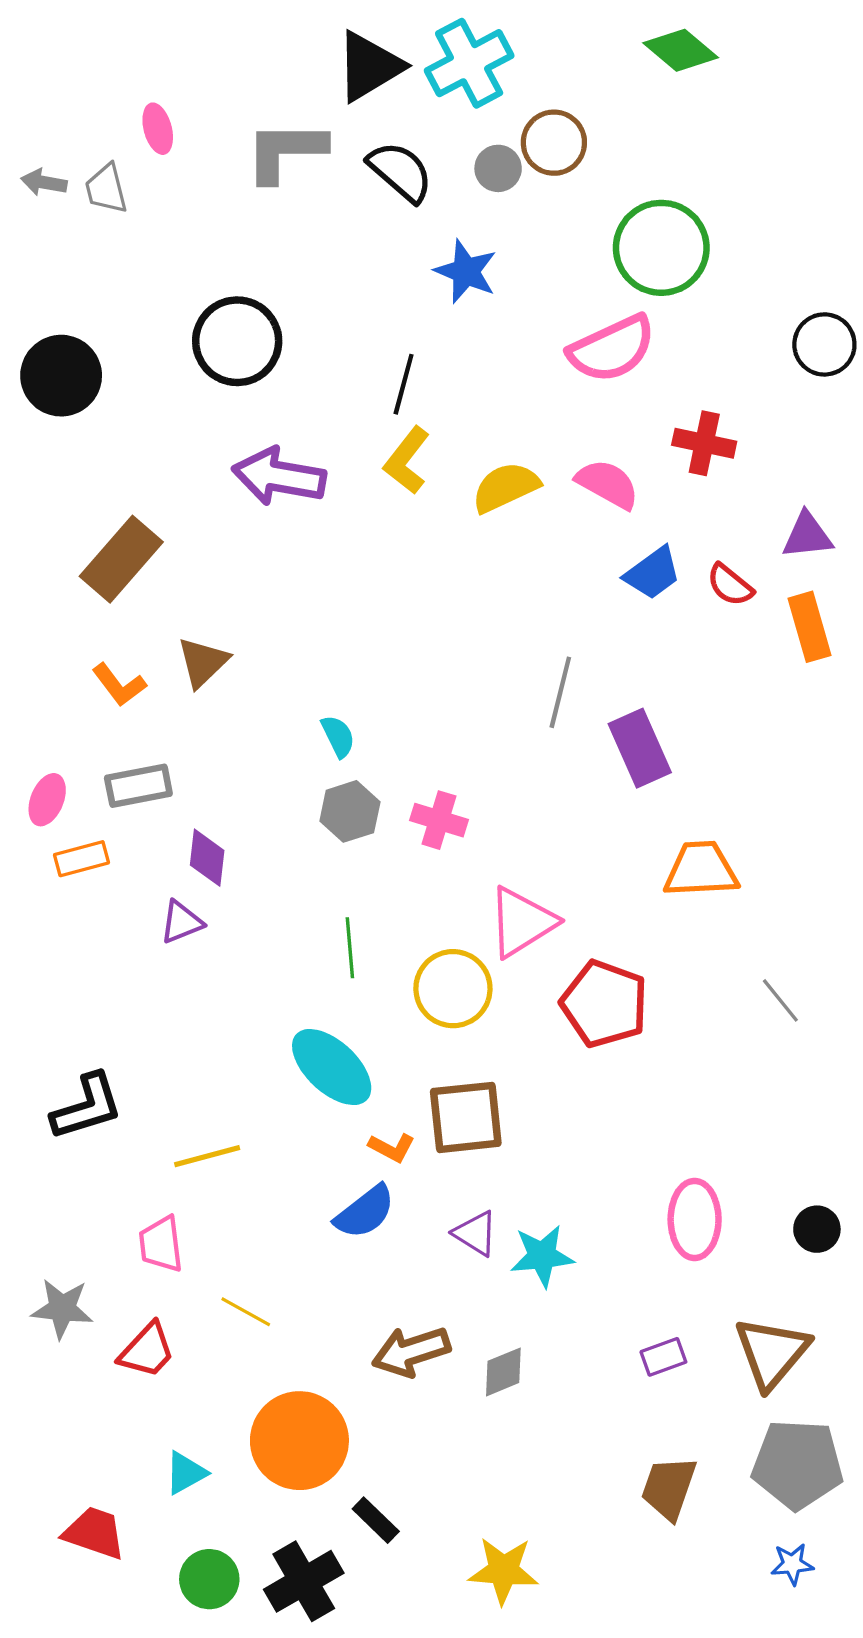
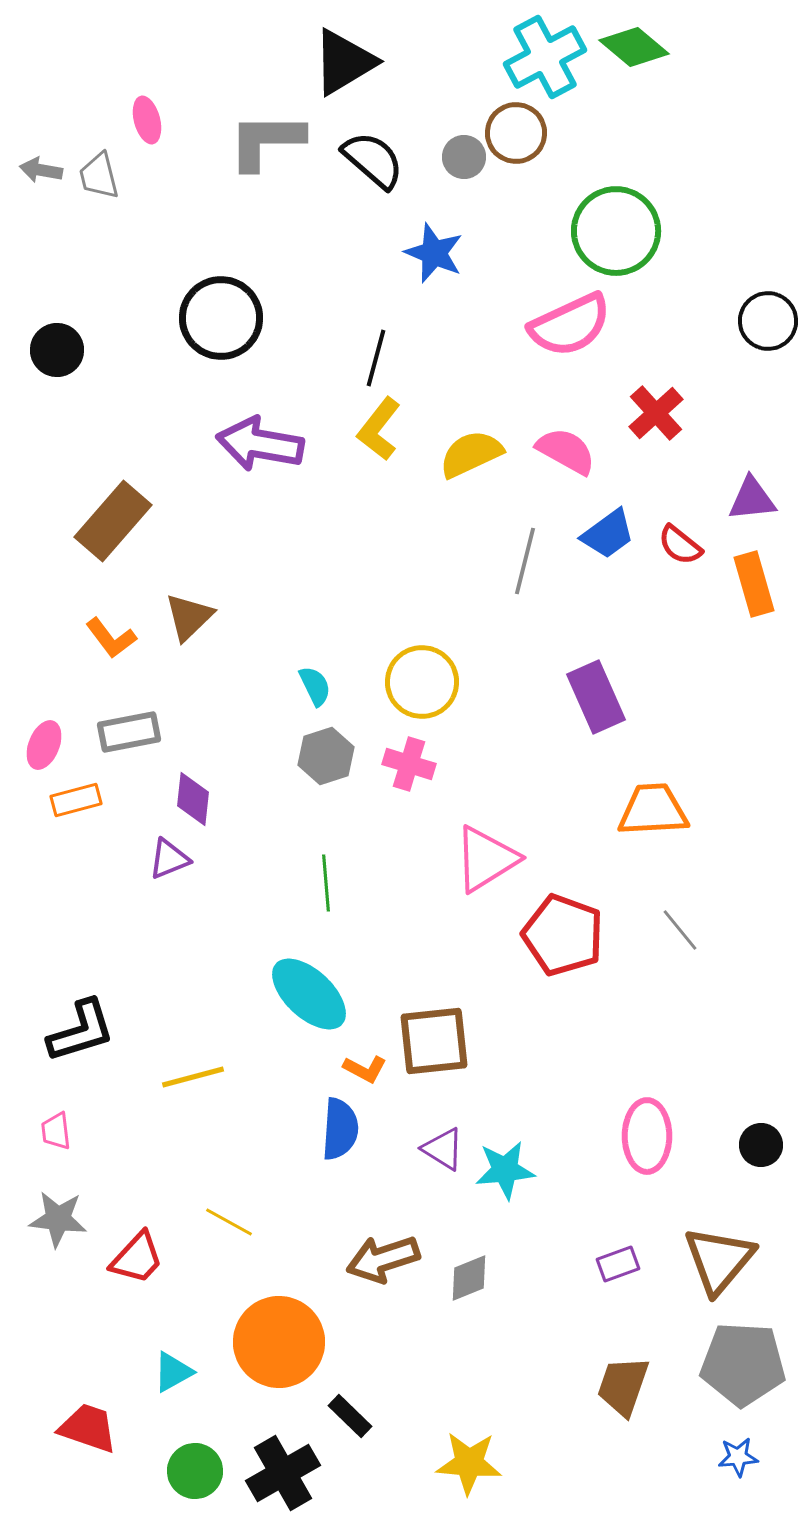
cyan cross: (469, 63) -> (545, 57), moved
black circle: (61, 376) -> (57, 350), size x0.7
red cross: (704, 443) -> (656, 413), turned 36
gray line: (560, 692) -> (525, 561), moved
yellow circle: (453, 989) -> (422, 682), moved
gray line: (780, 1000) -> (680, 930), moved
blue semicircle: (365, 1212) -> (340, 1129), turned -48
pink trapezoid: (161, 1244) -> (56, 1131), moved, size x0.7

